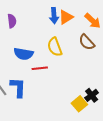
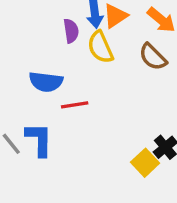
purple semicircle: (12, 21) -> (71, 31), moved
yellow semicircle: (55, 47) -> (100, 47), moved

